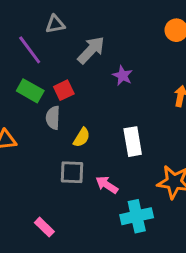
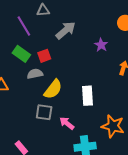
purple star: (123, 76) -> (101, 45), moved
gray semicircle: (53, 118) -> (35, 74), turned 70
yellow semicircle: (82, 137) -> (53, 89), size x1.5

